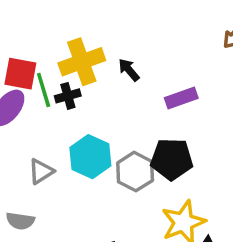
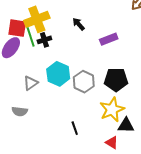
yellow cross: (82, 62) -> (37, 19), moved
black pentagon: (172, 159) -> (116, 80), moved

